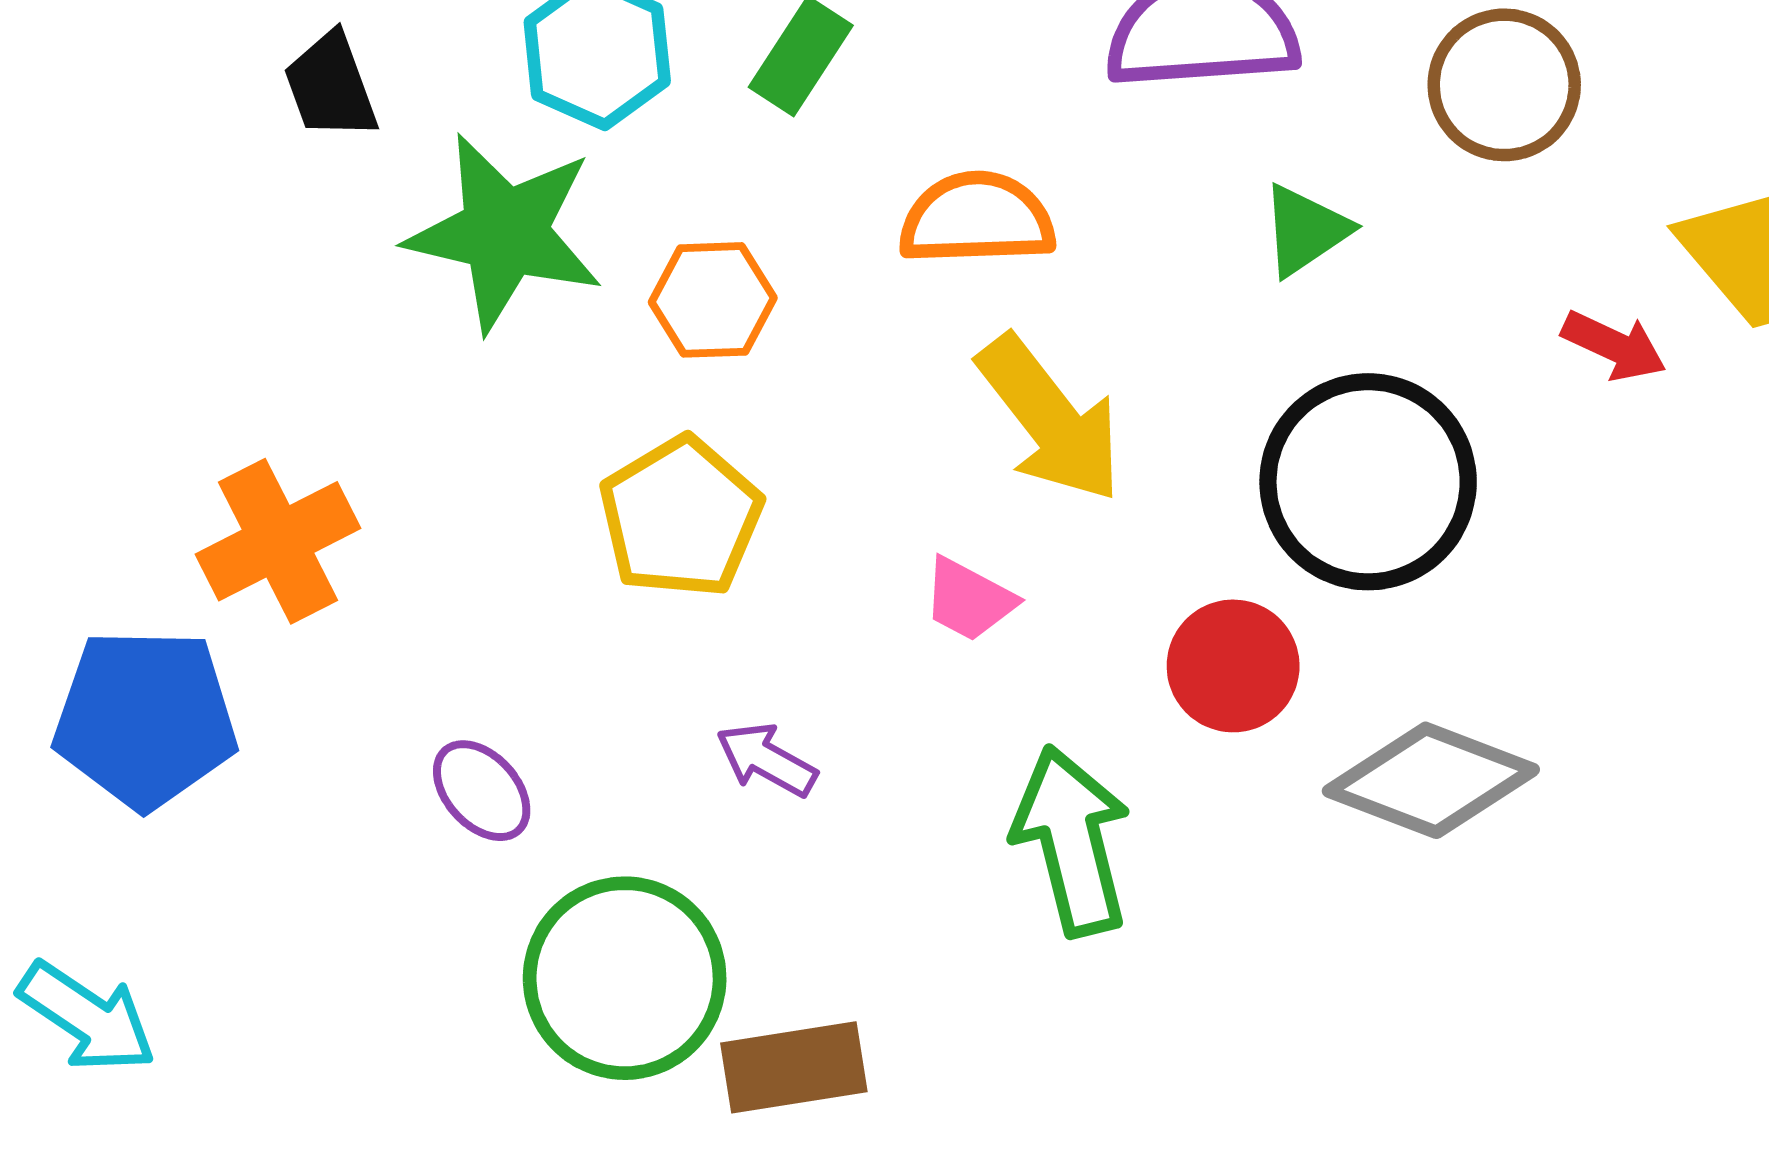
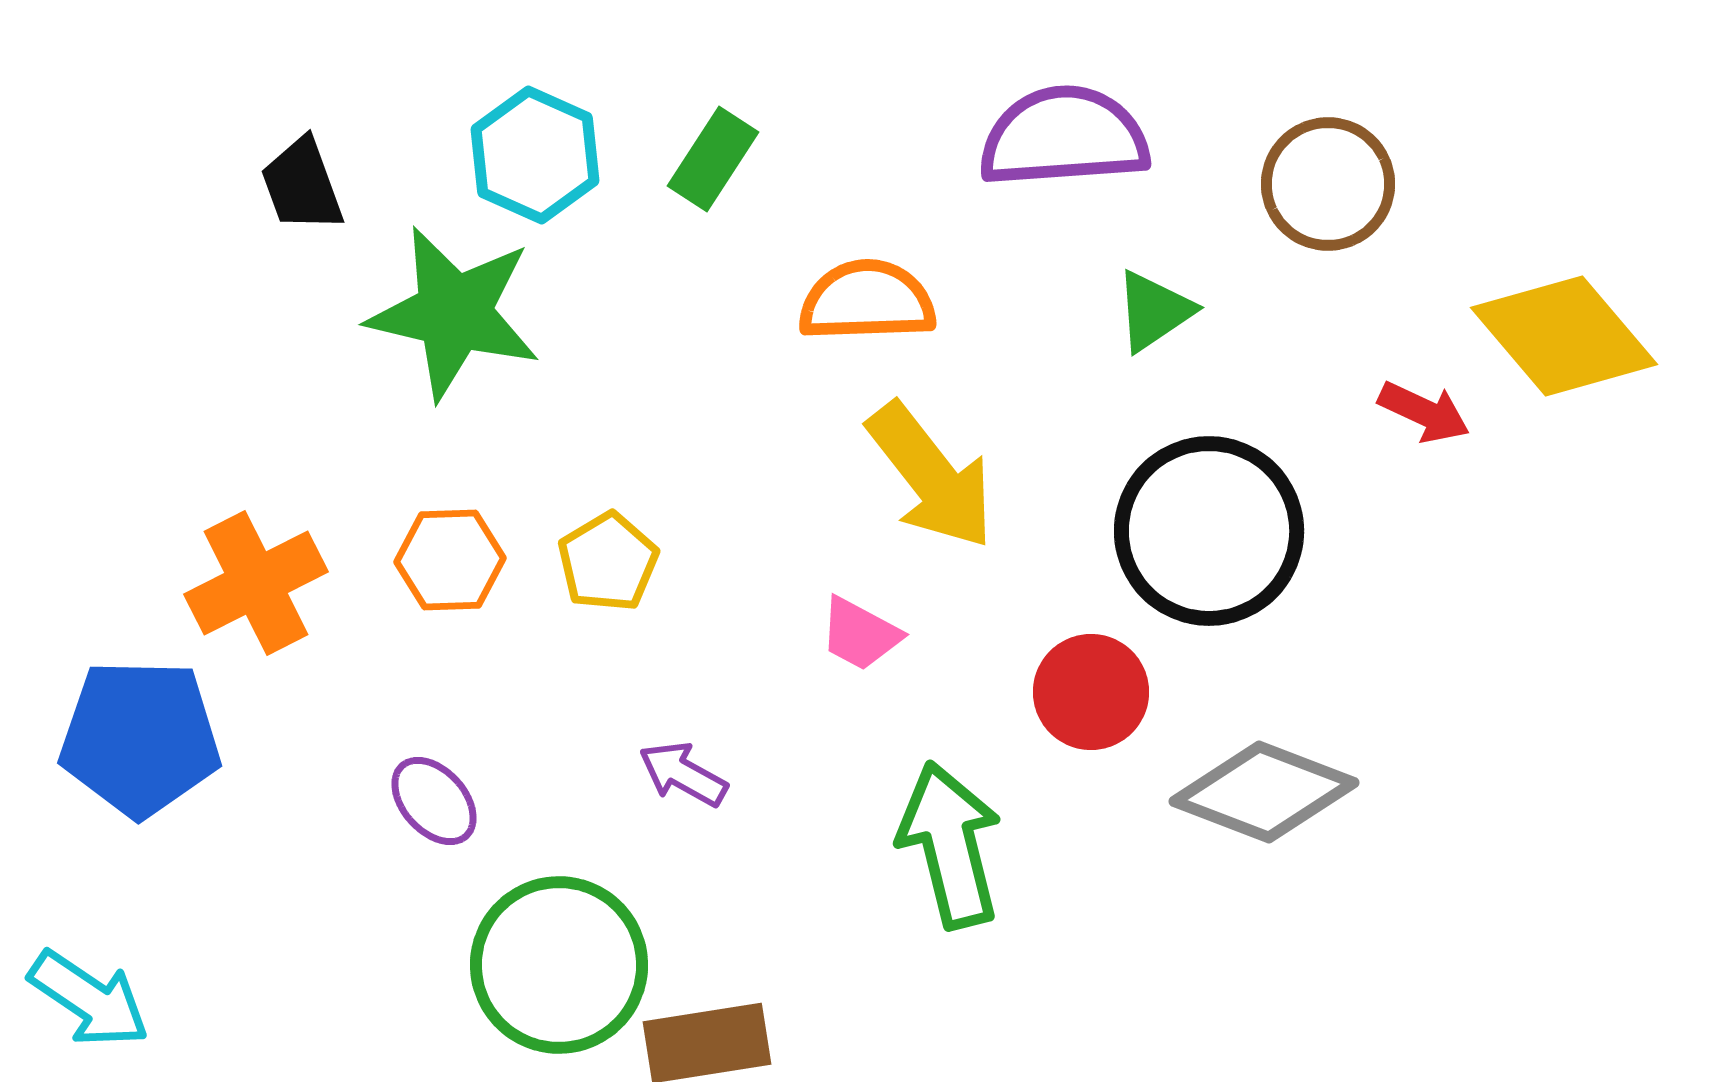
orange hexagon: (713, 300) -> (450, 560), moved
yellow pentagon: (681, 517) -> (608, 562), size x0.7

